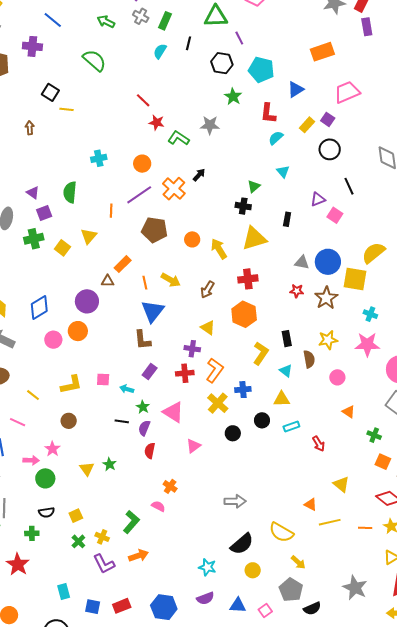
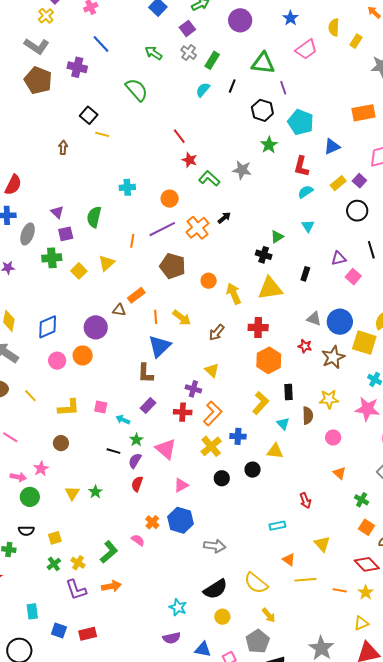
orange hexagon: (244, 314) -> (269, 360), moved
yellow line: (33, 395) -> (30, 396), moved
cyan rectangle: (291, 426) -> (277, 526), moved
blue hexagon: (164, 607) -> (180, 520), moved

